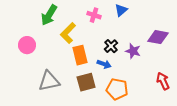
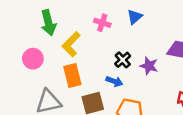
green arrow: (49, 15) -> (48, 23), turned -45
pink circle: (27, 45) -> (33, 59), moved
orange rectangle: (80, 55) -> (72, 75), moved

